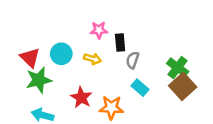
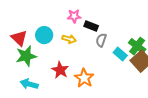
black rectangle: (120, 43) -> (91, 26), turned -64
cyan rectangle: (140, 88) -> (120, 54), moved
orange star: (111, 108) -> (84, 78), turned 30

